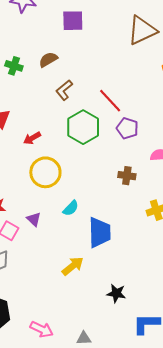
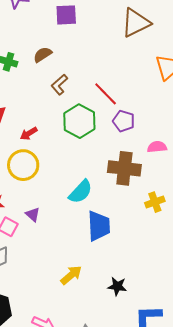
yellow circle: (45, 172) -> (23, 165), moved
brown cross: (127, 176) -> (124, 168), size x1.8
cyan semicircle: (71, 208) -> (81, 192), moved, size x1.5
yellow arrow: (73, 266) -> (71, 275), moved

